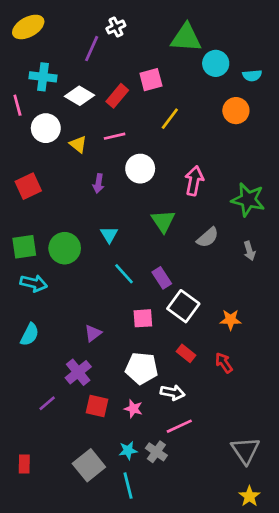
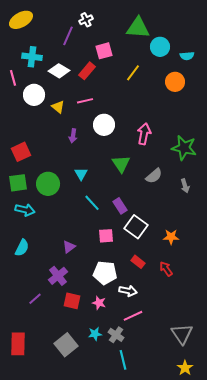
pink square: (151, 80) -> (104, 51), moved
yellow line: (170, 119) -> (133, 73), moved
red square: (28, 186) -> (21, 152), moved
red rectangle: (24, 464) -> (18, 344), size x1.6
cyan line: (128, 486) -> (123, 360), moved

